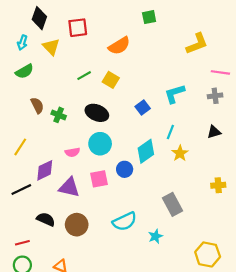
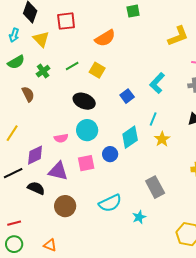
cyan L-shape: (175, 94) -> (157, 83), turned -30
green cross: (59, 115) -> (43, 71), moved, turned 32
black semicircle: (46, 219) -> (36, 188), moved

